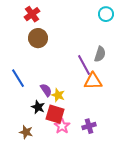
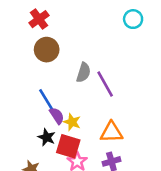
gray semicircle: (100, 54) -> (84, 72), moved
blue line: (18, 78) -> (47, 100), moved
orange triangle: (93, 81) -> (111, 132), moved

